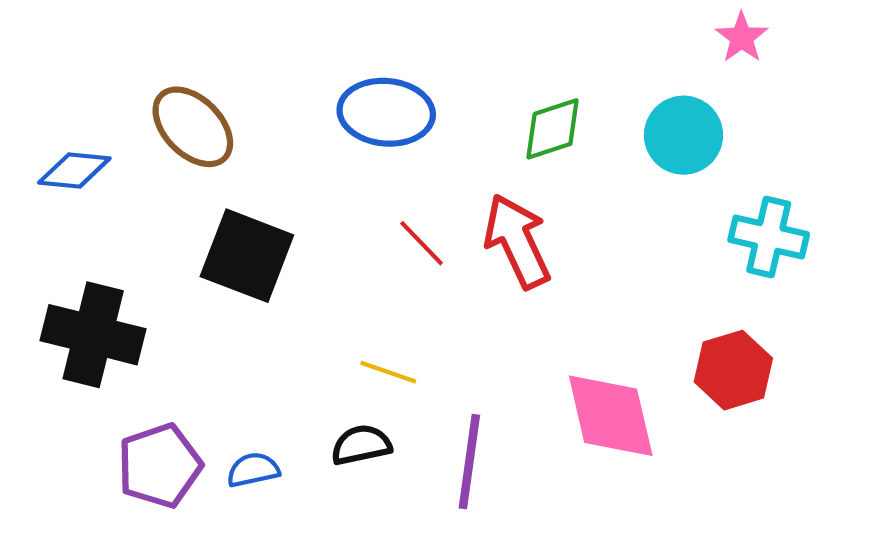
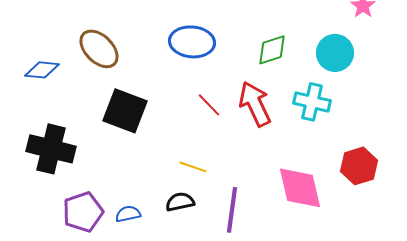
cyan cross: (769, 237) -> (312, 102), moved

